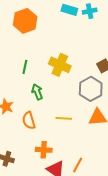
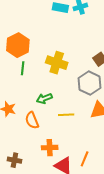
orange hexagon: (25, 21) -> (18, 45), moved
green arrow: (37, 92) -> (44, 98), moved, turned -84

